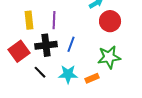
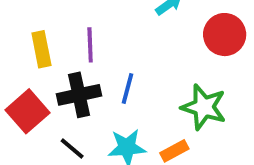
red circle: (110, 21) -> (225, 35), moved
green star: (109, 57) -> (204, 107), turned 30

